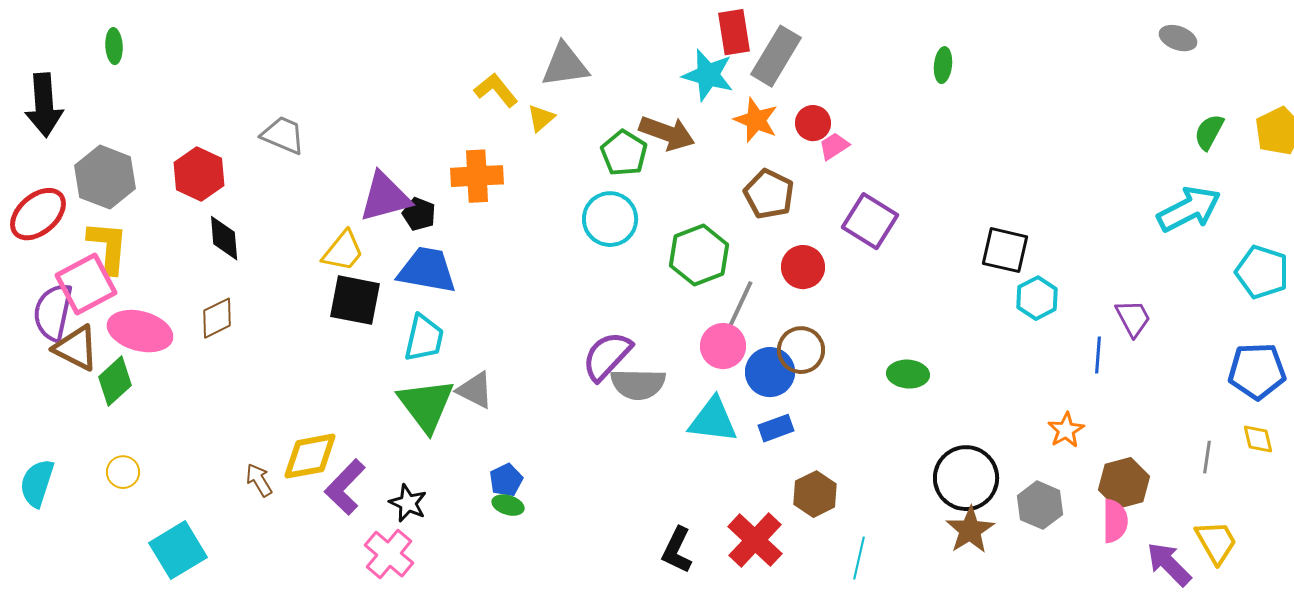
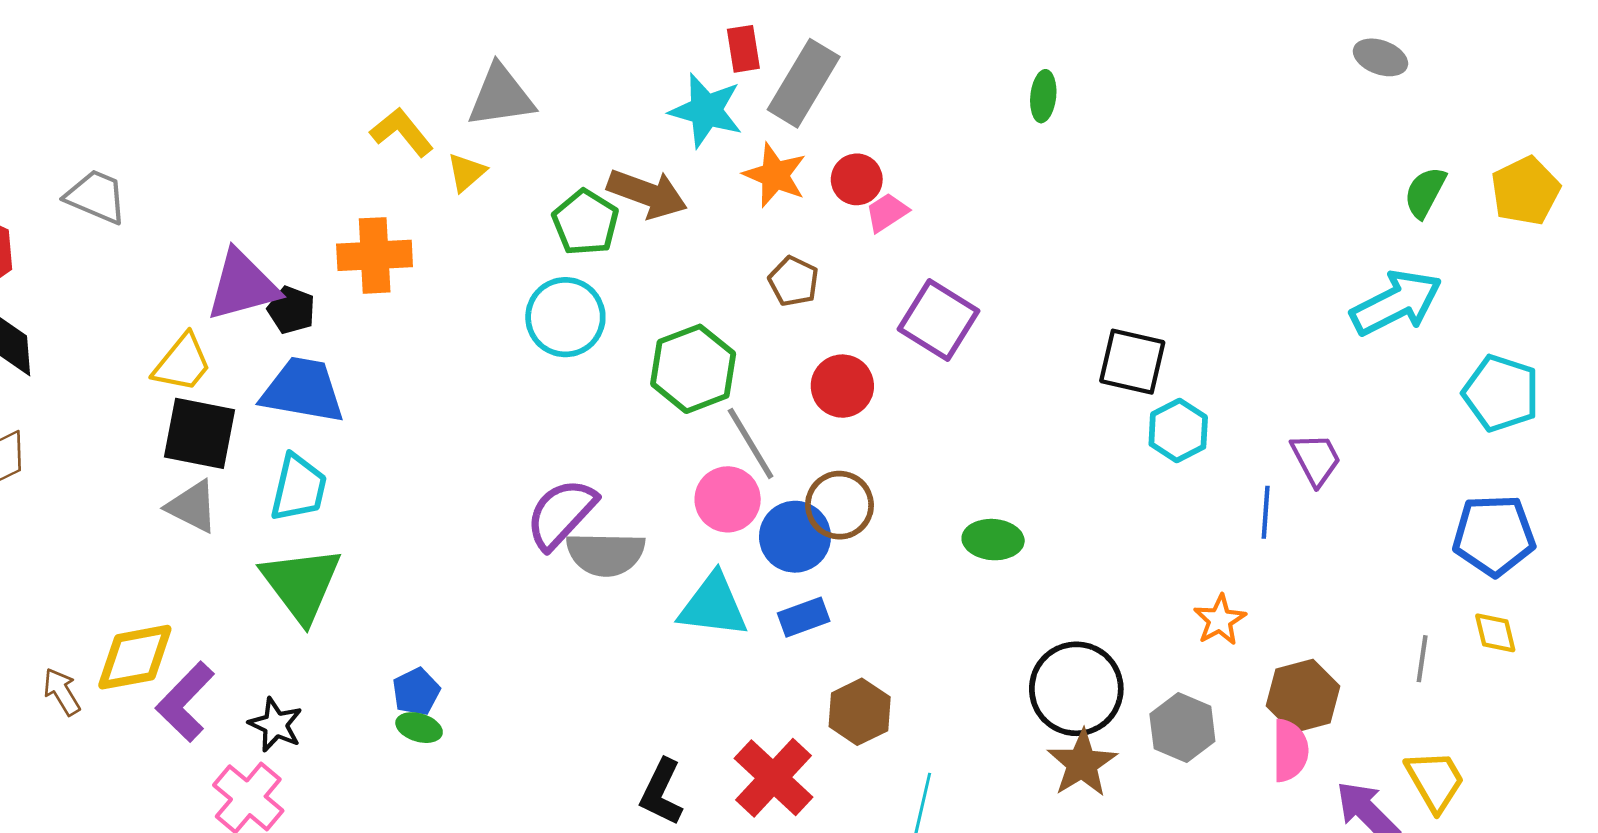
red rectangle: (734, 32) -> (743, 49), size x0.7
brown pentagon: (769, 194) -> (794, 281), size x0.7
gray line: (739, 307) -> (751, 443), turned -56
gray triangle: (475, 390) -> (192, 507), moved

